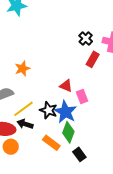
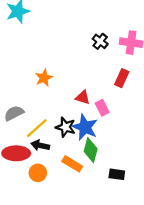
red rectangle: (93, 59) -> (122, 78), moved
orange star: (22, 68) -> (44, 78), moved
orange circle: (11, 147) -> (38, 173), moved
black rectangle: (79, 154) -> (117, 174), moved, turned -40

